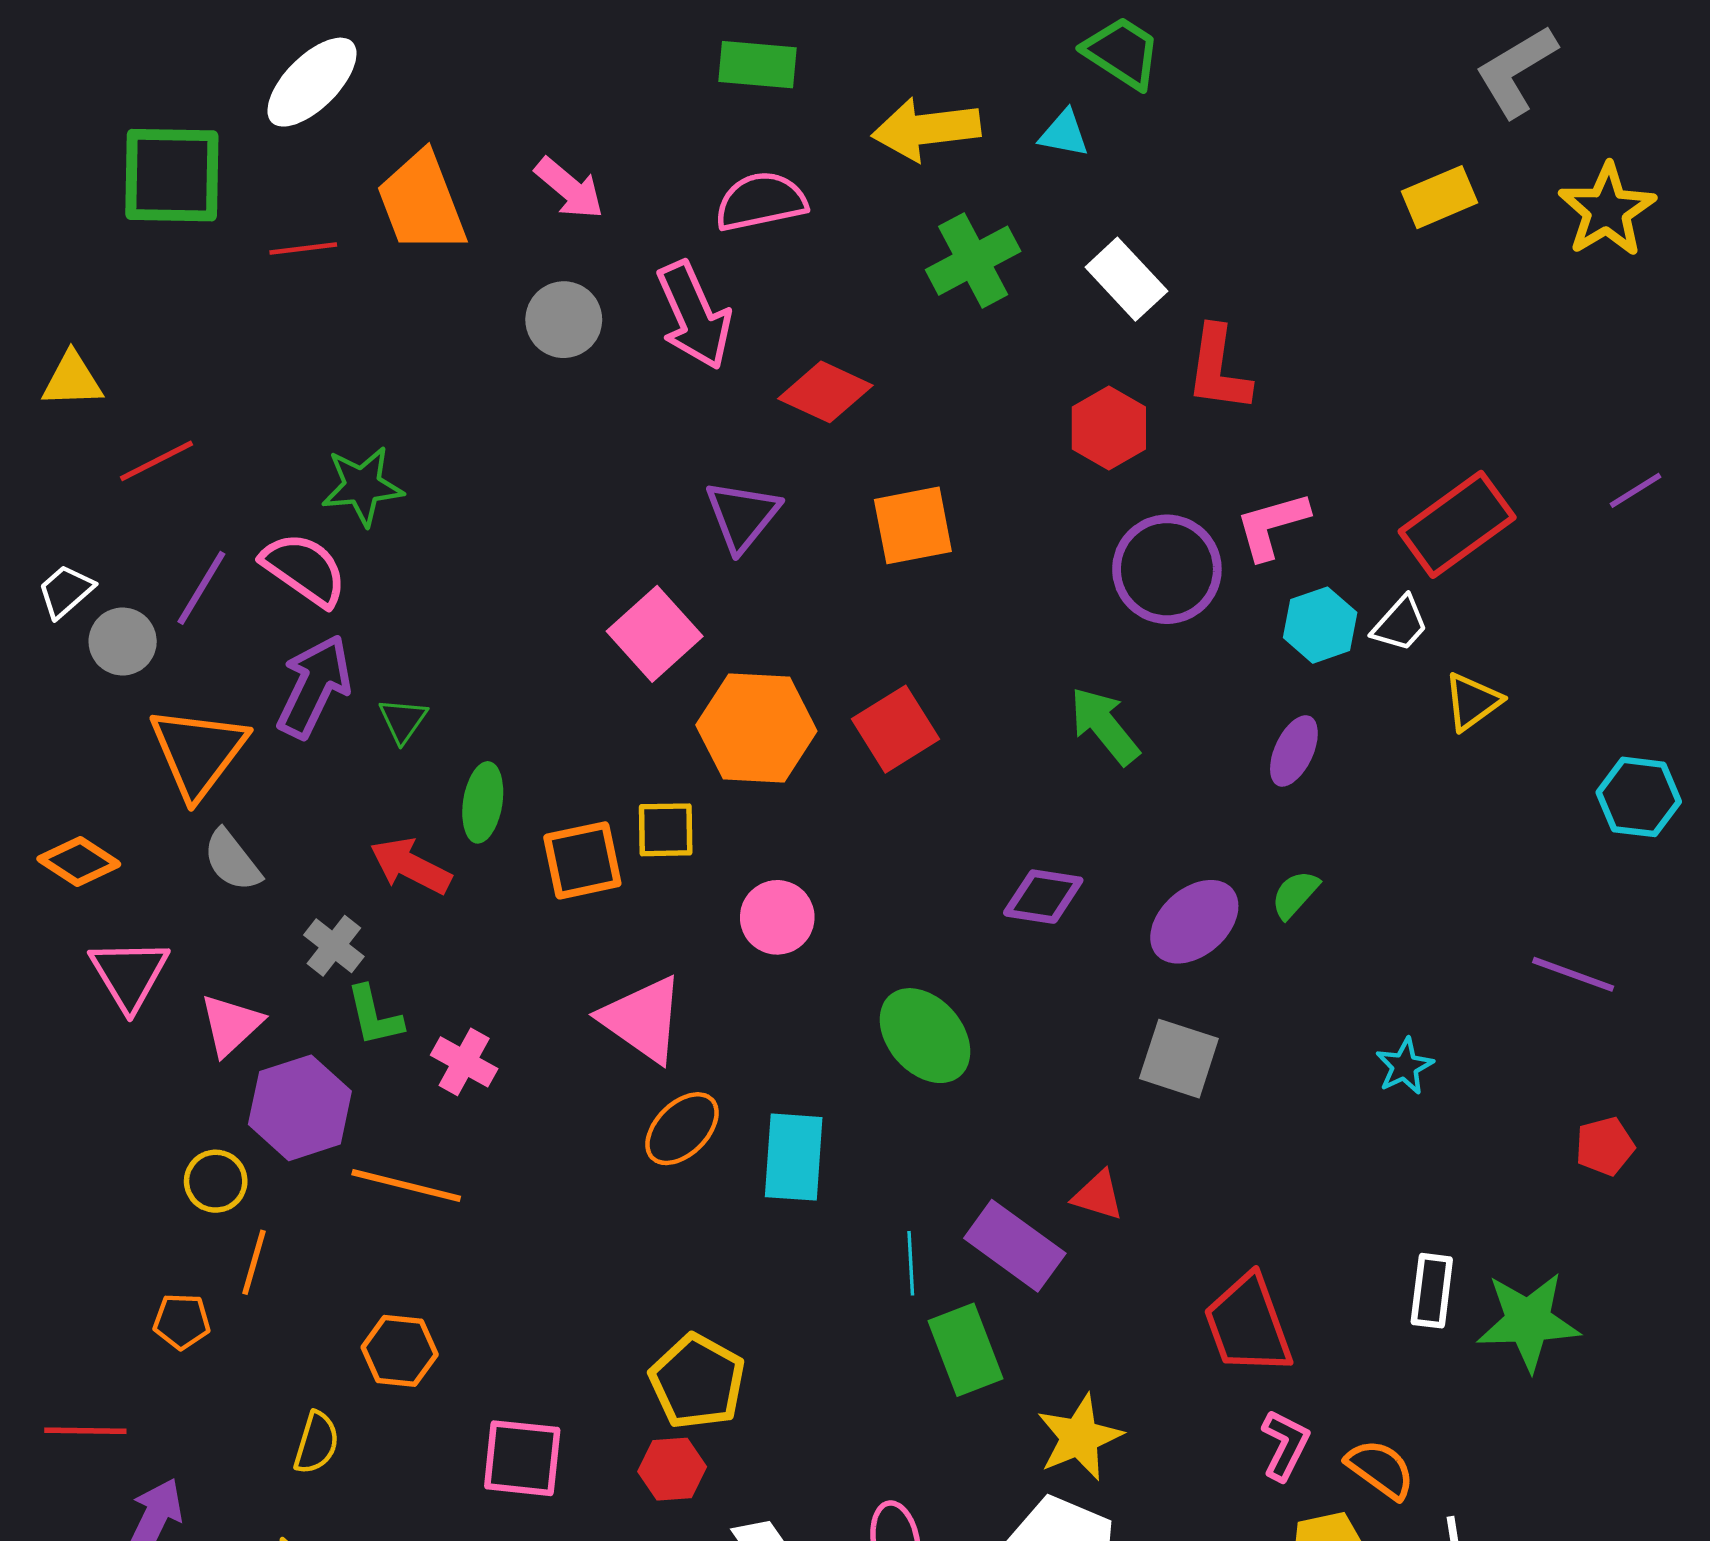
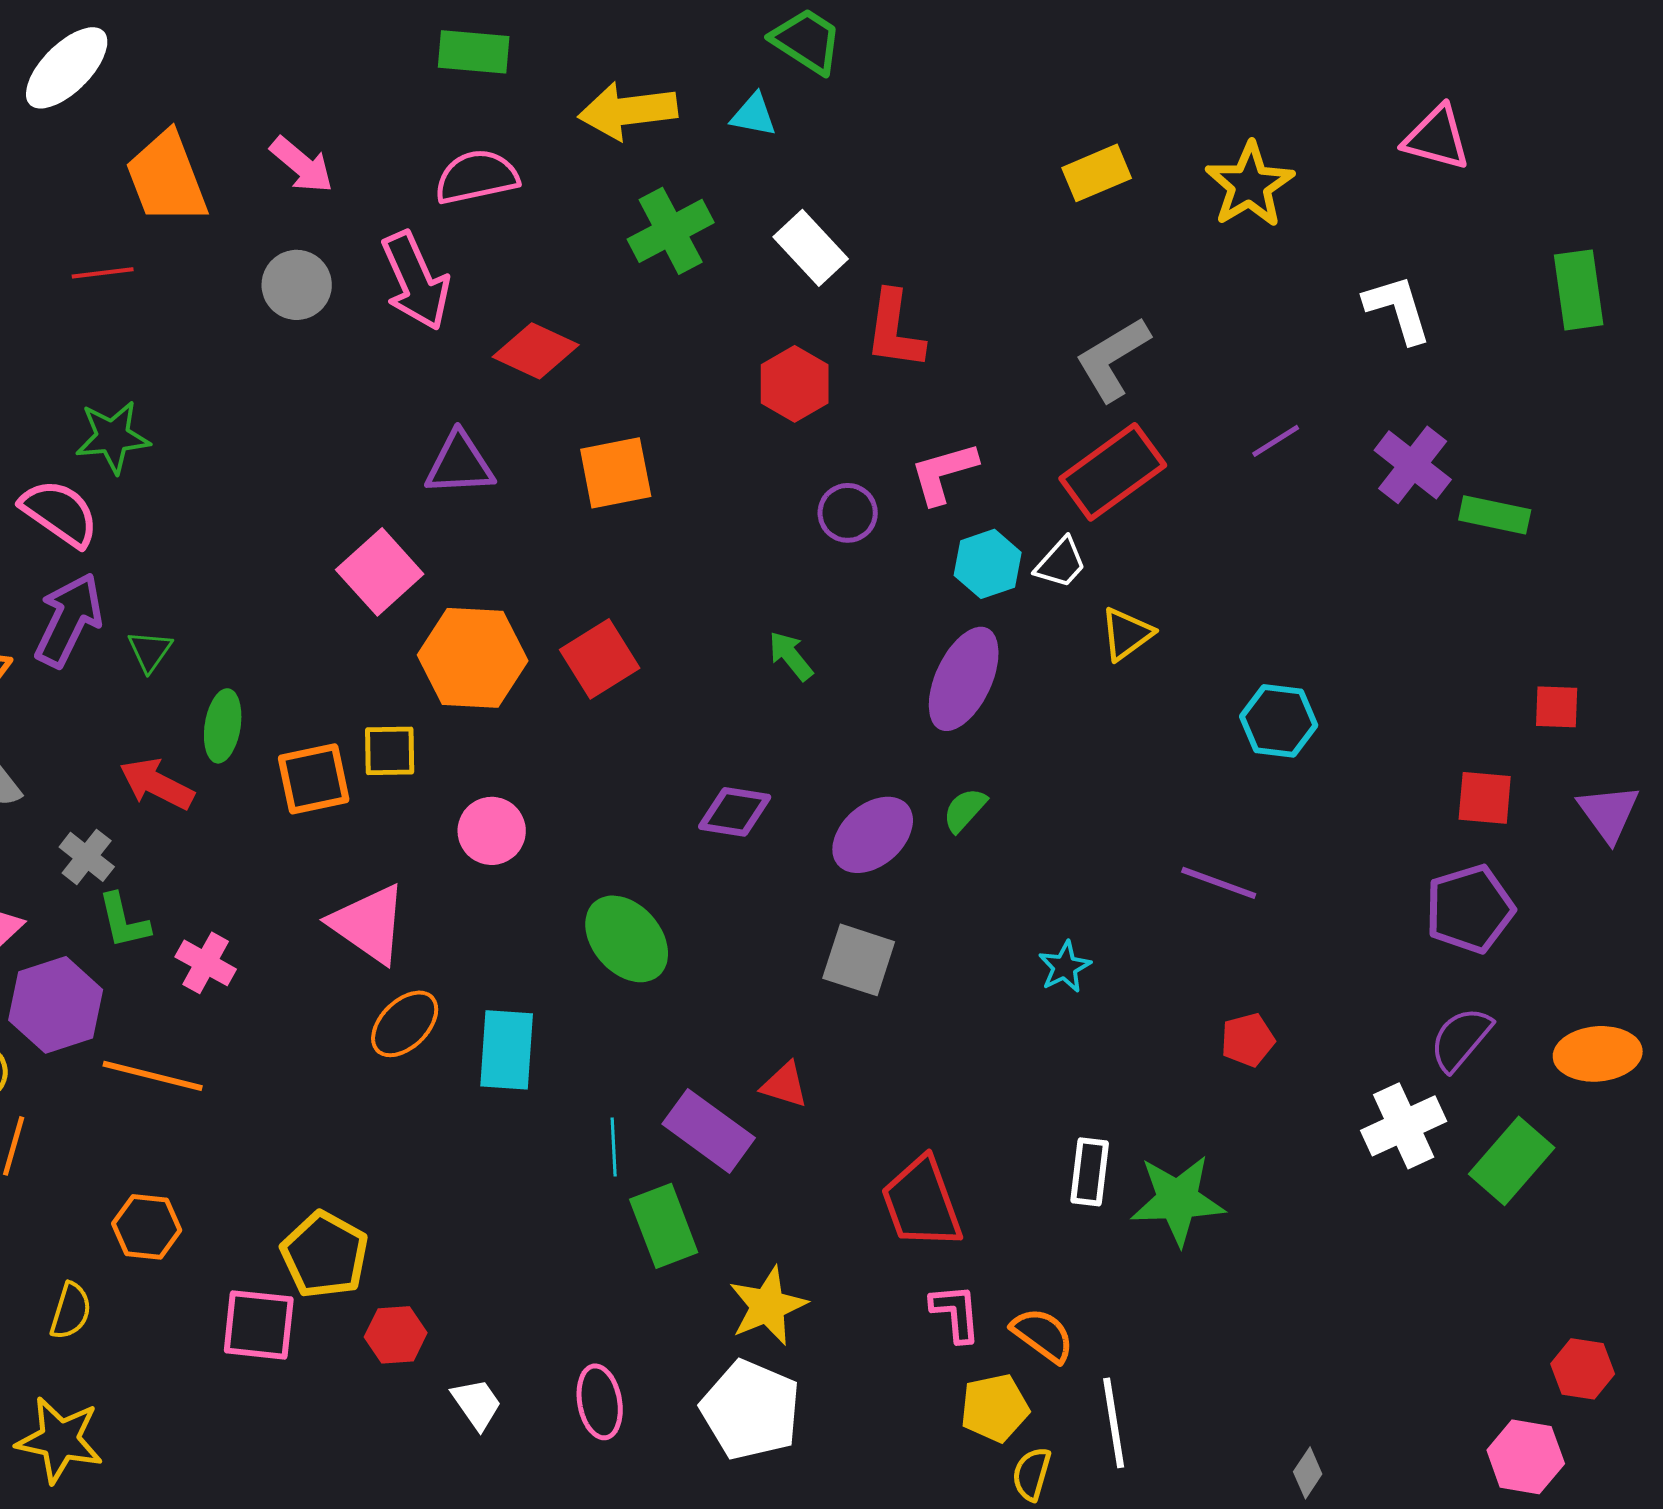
gray L-shape: (1516, 71) -> (1113, 359), moved
red line: (303, 248) -> (103, 273), moved
purple triangle: (742, 516) -> (460, 464), turned 48
purple circle: (1167, 569) -> (848, 513), size x0.6
green arrow: (1105, 726) -> (791, 656), size x0.7
purple ellipse: (1294, 751) -> (964, 679), size x1.6
yellow pentagon: (697, 1382) -> (325, 1255), moved
pink L-shape: (1285, 1445) -> (956, 1313), turned -32

